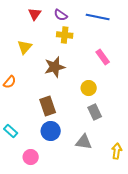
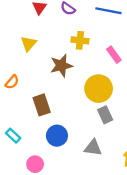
yellow cross: (65, 35) -> (80, 40), moved
yellow circle: (89, 88) -> (99, 89), size x1.6
brown rectangle: (48, 106) -> (42, 105), moved

